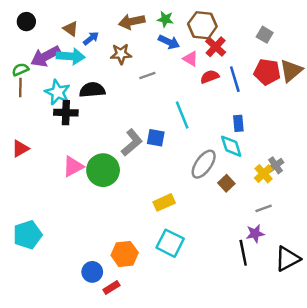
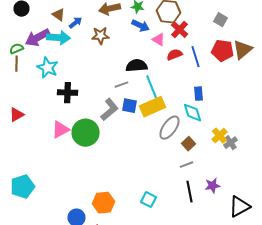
gray line: (147, 75) -> (122, 85), moved
black semicircle: (92, 90) -> (136, 66), moved
black cross: (66, 113) -> (68, 93), moved
gray cross: (276, 165) -> (230, 143), moved
yellow rectangle: (164, 202) -> (152, 107), moved, size x1.4
gray line: (264, 208) -> (186, 165), moved
cyan square: (170, 243) -> (148, 200), moved, size x0.7
black line: (243, 253) -> (190, 192), moved

